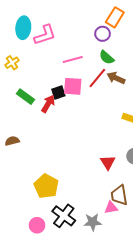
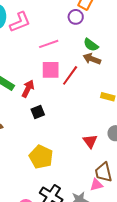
green semicircle: (107, 57) -> (91, 45), moved
red line: (97, 78) -> (70, 75), moved
black square: (58, 92) -> (38, 112), moved
yellow pentagon: (46, 186) -> (41, 157), moved

